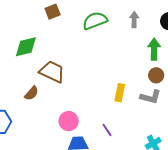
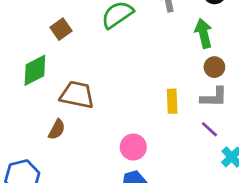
brown square: (53, 12) -> (61, 29), moved
pink circle: (69, 121) -> (133, 147), moved
purple line: (107, 130) -> (209, 129), moved

